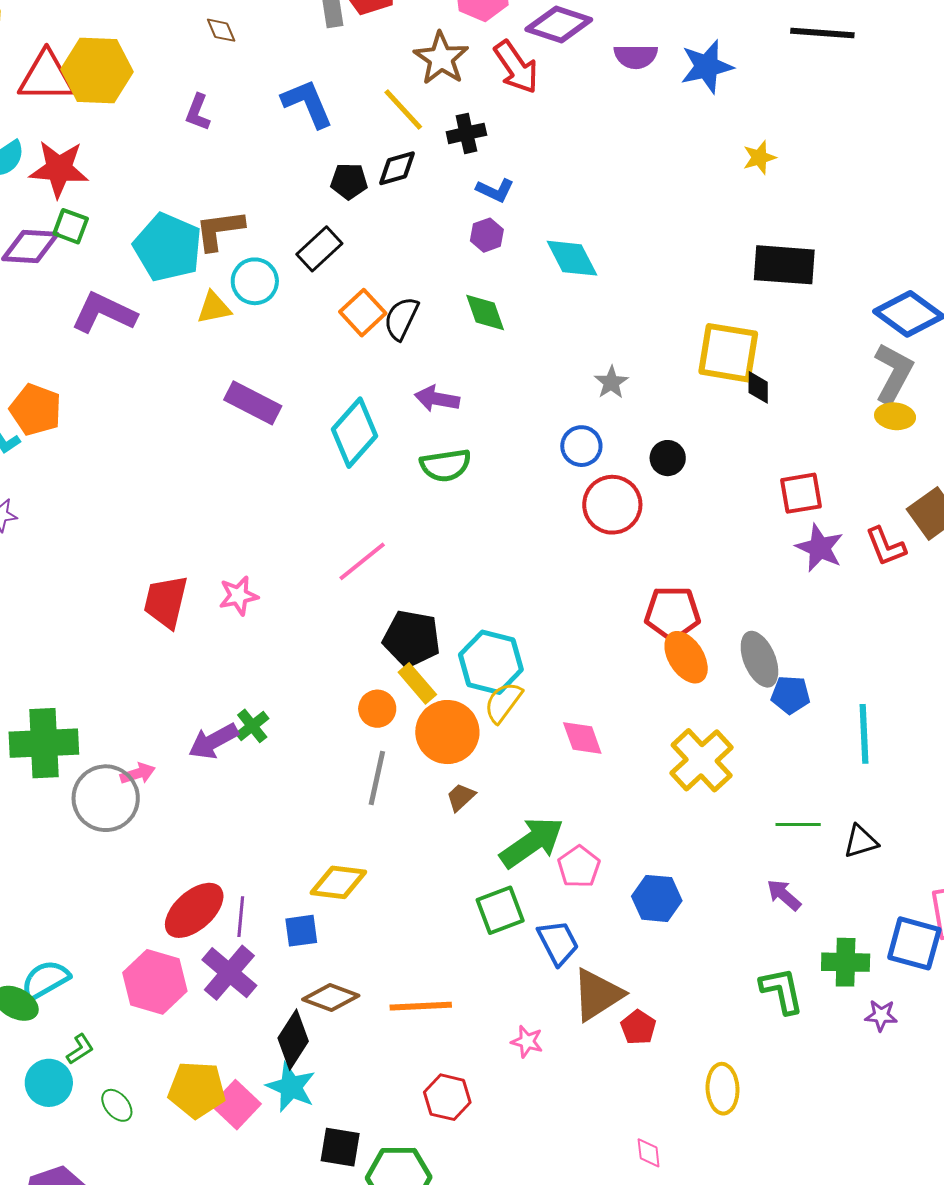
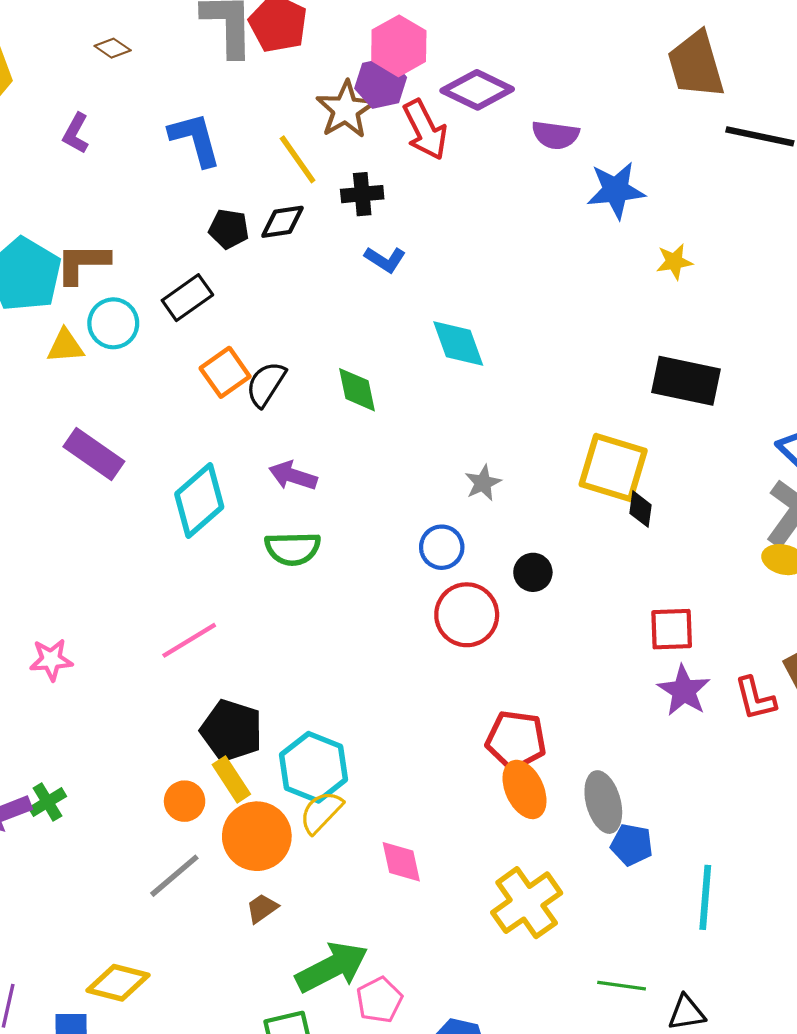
brown diamond: (221, 30) -> (113, 48), turned -40
blue star: (707, 67) -> (616, 190), moved
purple hexagon: (487, 235) -> (381, 83), moved, size x1.4
gray line: (377, 778) -> (174, 876), turned 30

